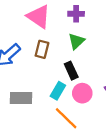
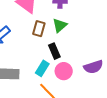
brown rectangle: (42, 49) -> (39, 29), moved

